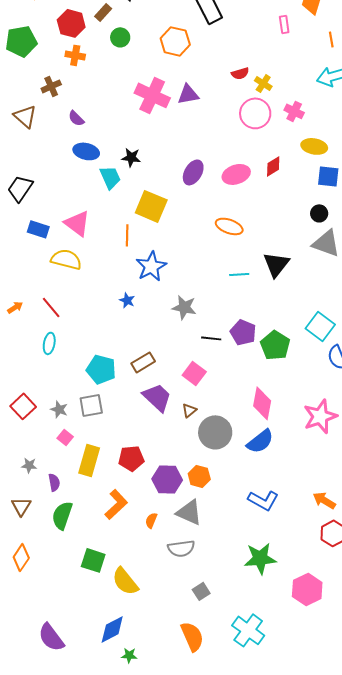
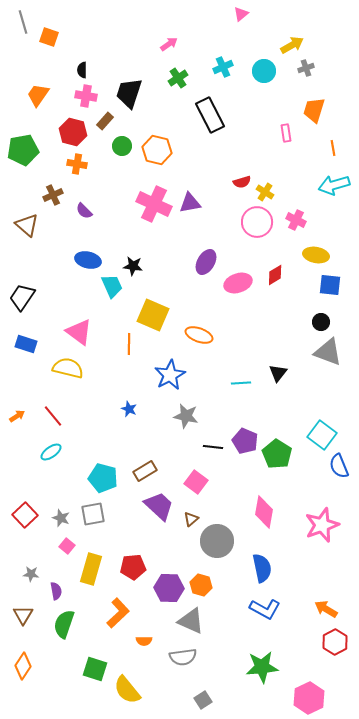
orange hexagon: (175, 41) -> (157, 150), moved
purple semicircle: (76, 118) -> (84, 211), moved
purple ellipse: (193, 172) -> (206, 262), moved
orange ellipse: (229, 226) -> (199, 335), moved
blue rectangle: (38, 229) -> (26, 344), moved
black triangle: (276, 264) -> (278, 373), size x0.7
blue star: (151, 266) -> (170, 375), moved
cyan ellipse: (49, 343) -> (51, 452), turned 45
blue semicircle: (260, 441) -> (262, 568), moved, turned -64
orange semicircle: (151, 520) -> (144, 641), moved, turned -112

